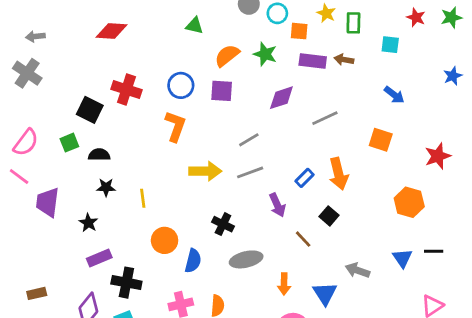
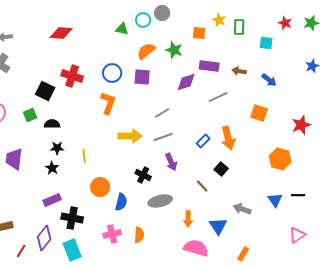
cyan circle: (277, 13) -> (143, 20), moved
brown arrow: (344, 60) -> (239, 71), moved
purple rectangle: (313, 61) -> (209, 66), moved
purple arrow: (277, 205) -> (171, 162), moved
black star: (88, 223) -> (52, 168), moved

